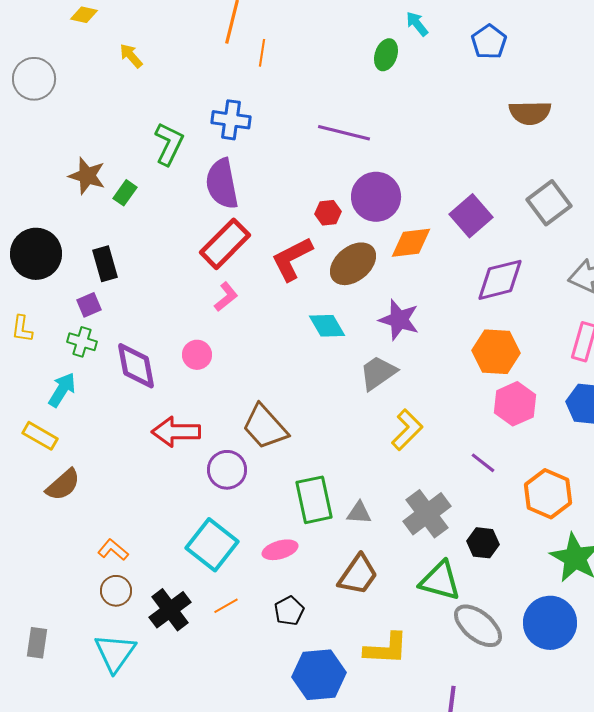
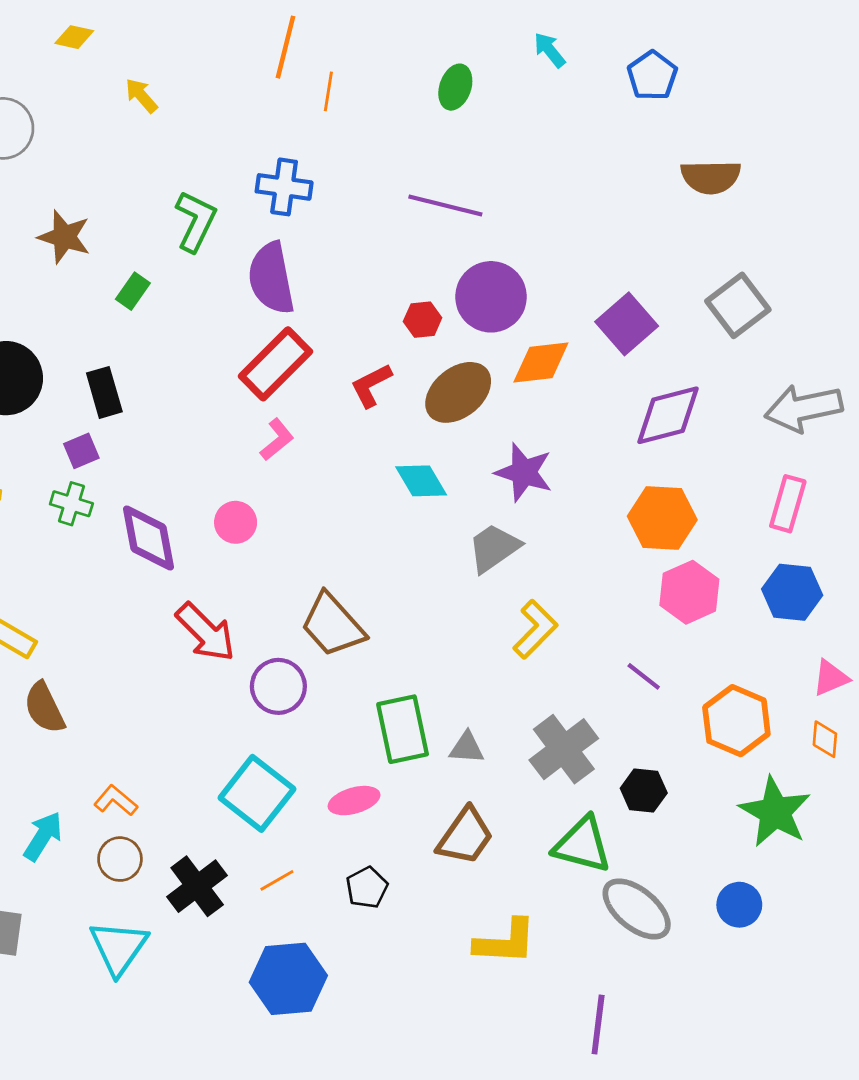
green ellipse: (386, 55) -> (455, 87), moved
brown star: (87, 176) -> (64, 237), moved
red L-shape: (292, 259) -> (371, 385), size x0.7
cyan arrow: (62, 390) -> (43, 836), moved
red arrow: (176, 432) -> (206, 632), turned -135
brown semicircle: (63, 485) -> (44, 708), turned 105
blue circle: (550, 623) -> (739, 905), size x0.6
blue hexagon: (319, 675) -> (288, 979), moved

